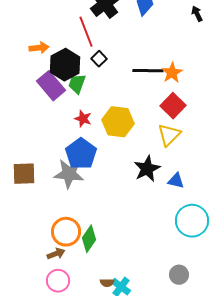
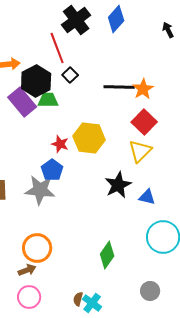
green trapezoid: (77, 84) -> (48, 100), turned 70
red star: (83, 119) -> (60, 144), moved
blue pentagon: (81, 154) -> (52, 170), size x0.7
green diamond: (89, 239) -> (107, 255), moved
brown semicircle: (107, 283) -> (78, 299), turned 104

